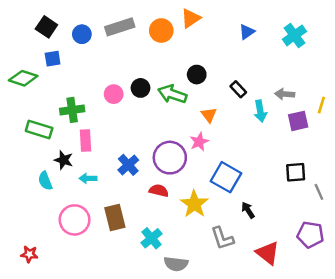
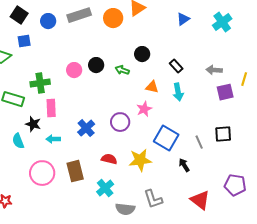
green arrow: (172, 94) -> (122, 70), size x0.6
cyan arrow: (260, 111) -> (178, 92), moved
orange triangle: (209, 115) -> (152, 87), turned -40
purple circle: (170, 158) -> (120, 122), size x0.7
red semicircle: (159, 191) -> (109, 159), moved
gray line: (319, 192) -> (199, 142), moved
yellow star: (194, 204) -> (140, 160), turned 30
gray L-shape: (222, 238) -> (153, 199), moved

